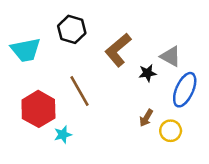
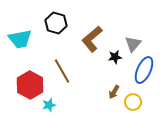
gray triangle: (171, 56) -> (133, 44), turned 42

